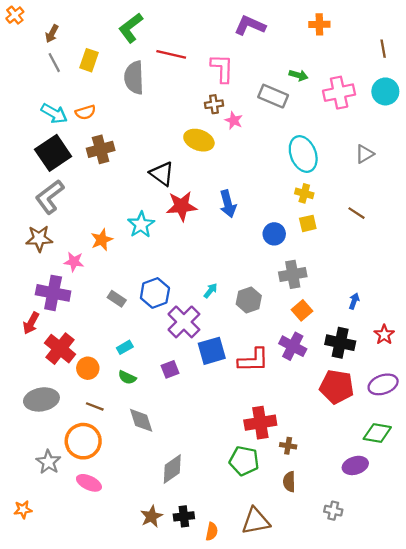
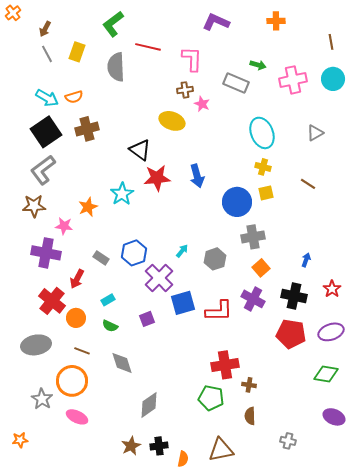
blue circle: (274, 234) -> (237, 202), size x1.5
red arrow: (31, 323) -> (77, 279), moved
purple ellipse: (355, 465) -> (334, 417), moved, turned 40

